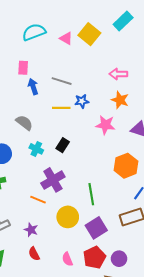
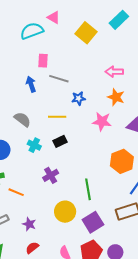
pink triangle: (66, 38) -> (54, 18), moved
pink rectangle: (23, 68) -> (43, 61), moved
yellow line: (61, 108) -> (57, 117), moved
black rectangle: (63, 145) -> (60, 141), turned 32
purple cross: (53, 180) -> (51, 175), size x0.7
orange line: (38, 200) -> (16, 192), moved
red semicircle: (34, 254) -> (32, 248), turned 80

